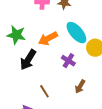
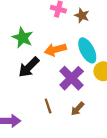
purple cross: (68, 61) -> (72, 78), size x1.6
brown line: (44, 91) -> (48, 106), moved

